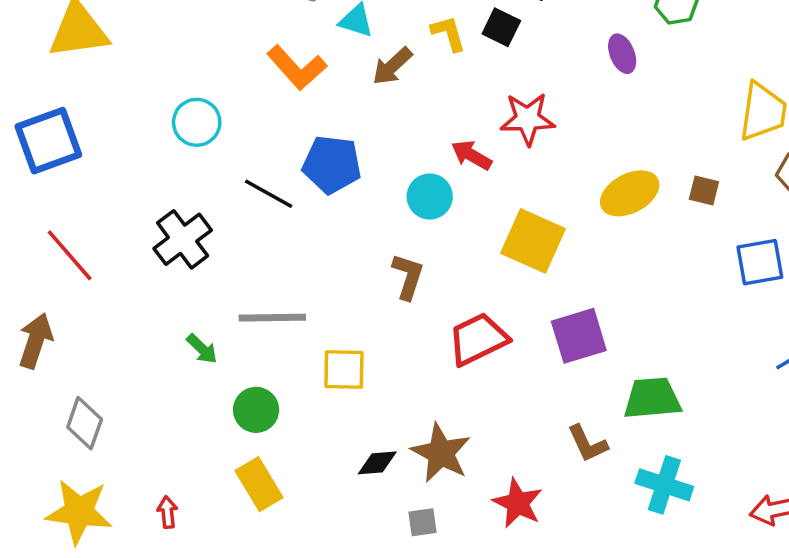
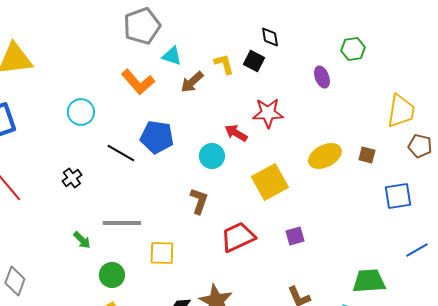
black cross: (183, 239) -> (72, 178), size x0.6
yellow square: (533, 241) -> (270, 182), turned 36
purple square: (579, 336) -> (295, 236), size x0.6
green trapezoid: (652, 398) -> (369, 281), moved

